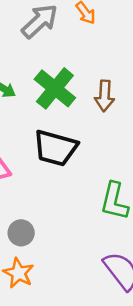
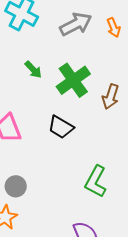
black trapezoid: (55, 148) -> (61, 127), size x0.7

